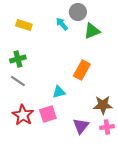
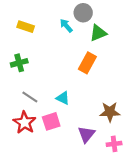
orange rectangle: (82, 70) -> (87, 63), moved
gray line: (18, 81) -> (30, 97), moved
cyan triangle: (59, 92) -> (63, 98), turned 40
pink cross: (107, 127) -> (114, 144), moved

